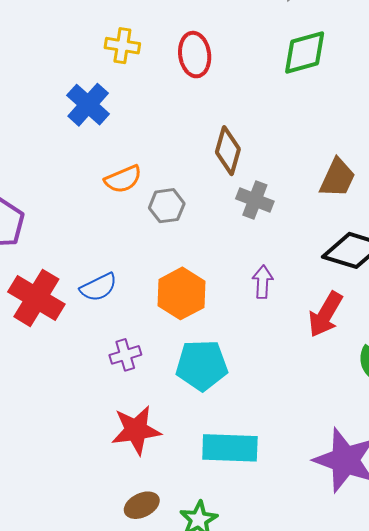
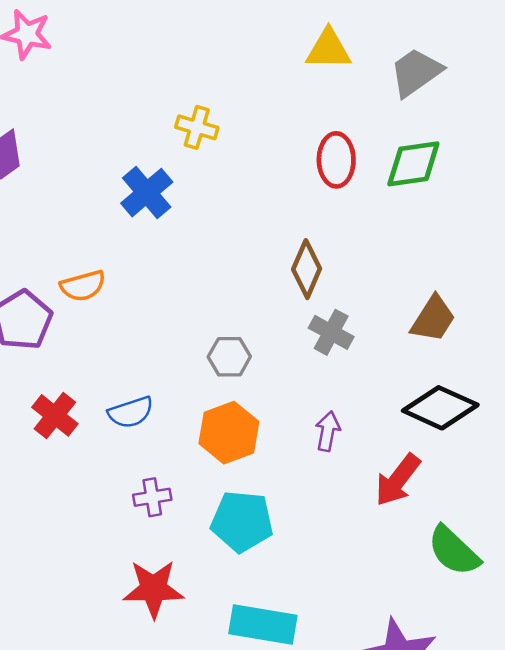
red ellipse: (195, 55) -> (336, 160), moved
orange semicircle: (123, 179) -> (83, 286), moved
gray hexagon: (167, 206) -> (229, 357), moved
red cross: (36, 298) -> (55, 415), size x0.7

